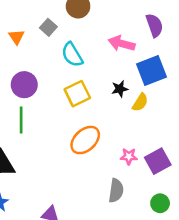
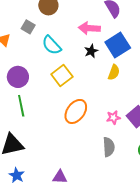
black star: (120, 89) -> (91, 51), moved

